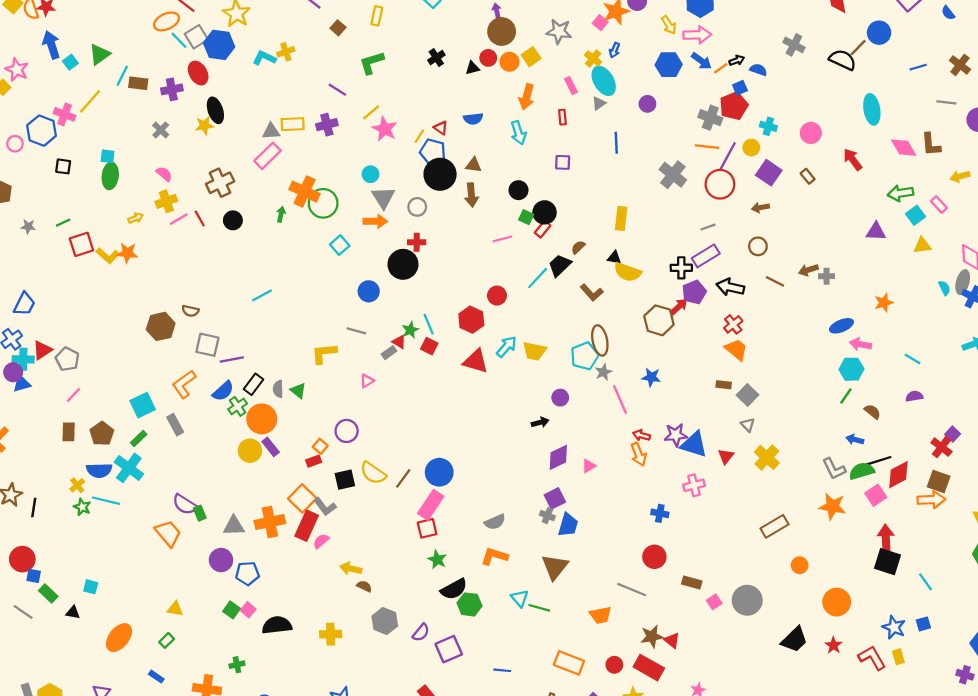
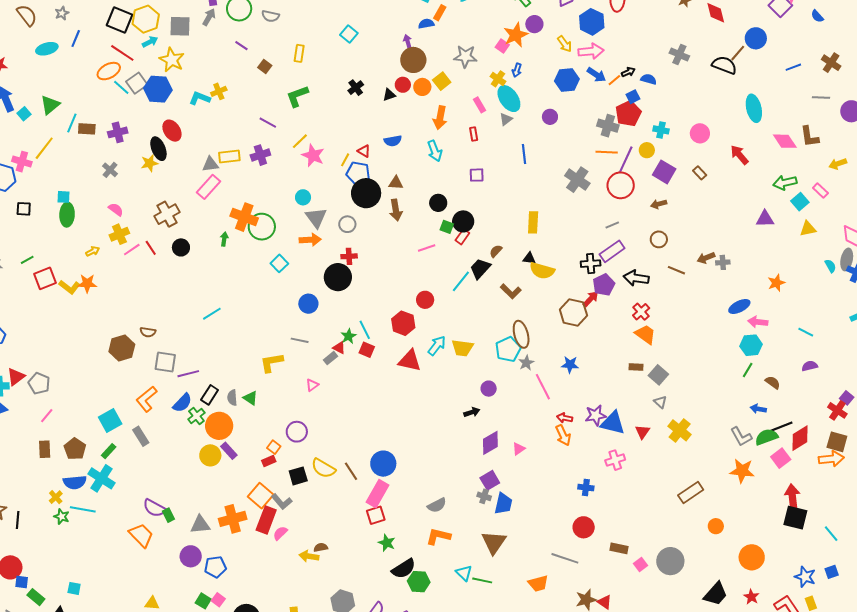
red ellipse: (198, 73) -> (172, 131), moved
brown line: (403, 478) -> (351, 471), turned -66
brown semicircle: (364, 586) -> (321, 547), moved, turned -32

